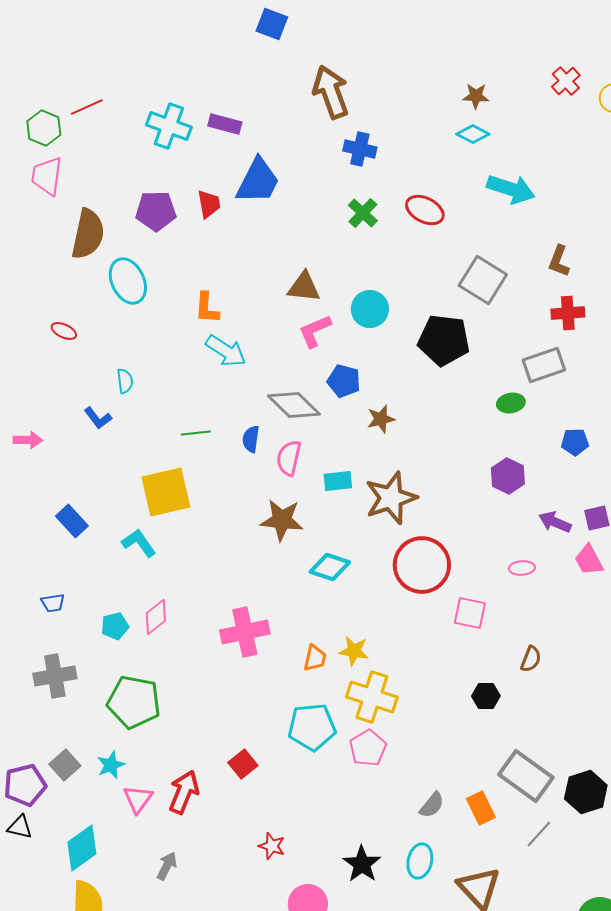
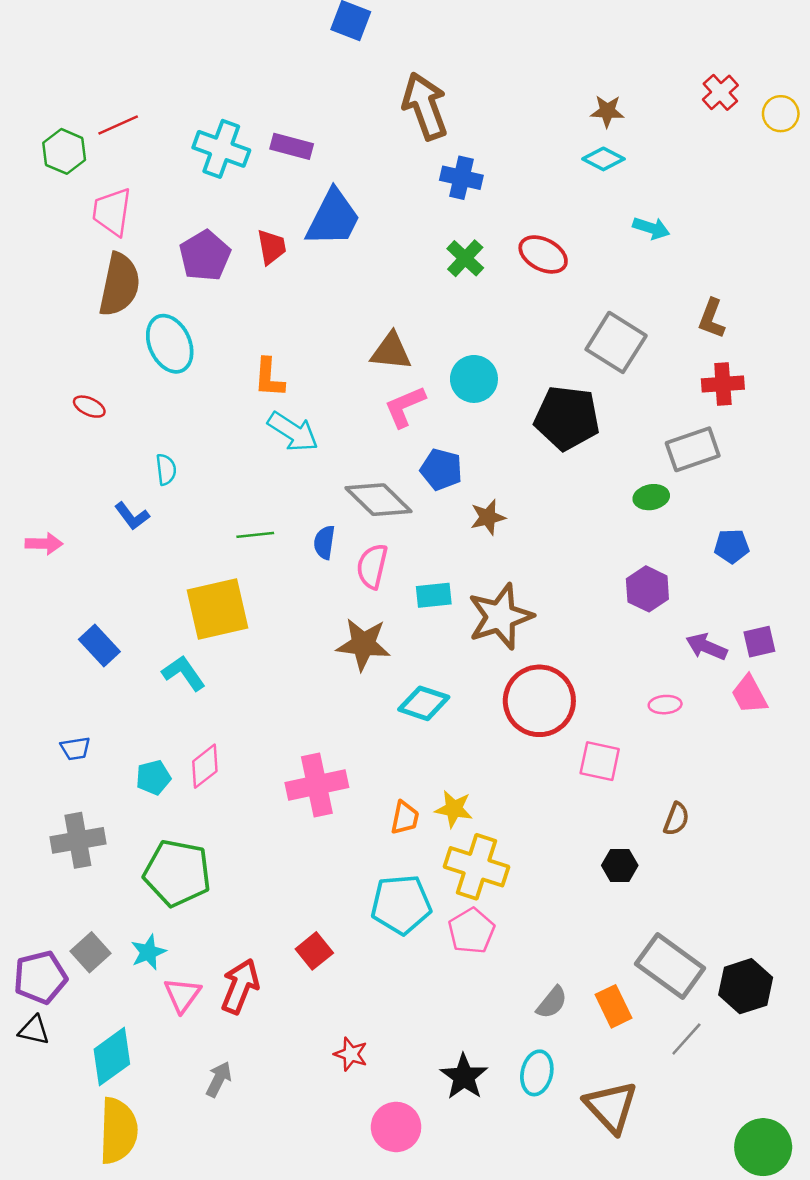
pink trapezoid: (47, 176) -> (112, 212), moved
cyan arrow: (511, 189) -> (651, 228), size x0.6
purple pentagon: (156, 211) -> (205, 256), turned -30

